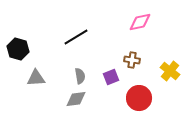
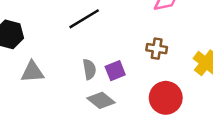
purple square: (111, 77) -> (115, 71), moved
gray diamond: (76, 99) -> (101, 100), moved, turned 45

